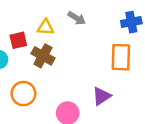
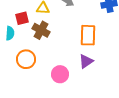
orange rectangle: (121, 57) -> (88, 35), moved

